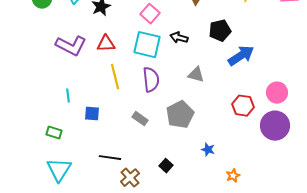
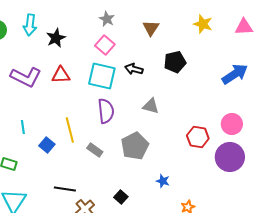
blue arrow: (241, 56) -> (235, 74), moved
yellow line: (115, 77) -> (70, 130), moved
blue square: (92, 114) -> (47, 145), turned 35

